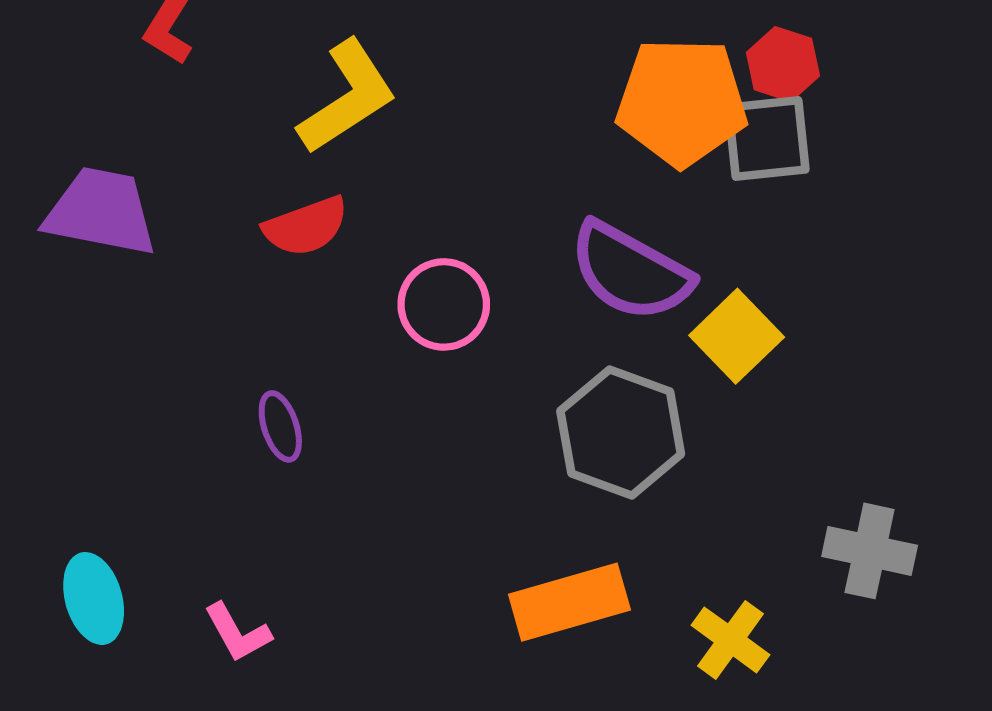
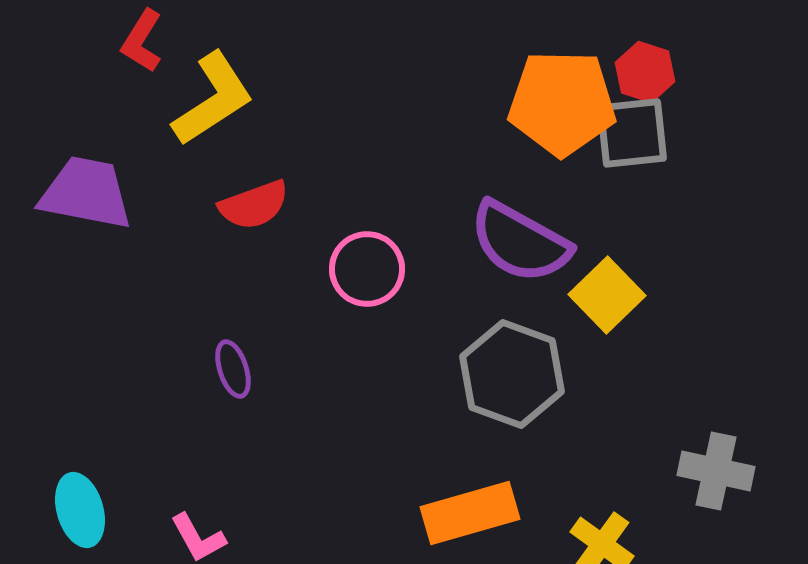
yellow L-shape: (347, 97) -> (213, 99), moved

